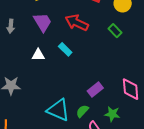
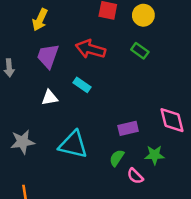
purple trapezoid: (42, 22) -> (48, 56), turned -120
purple rectangle: (95, 90) -> (128, 128), turned 35
cyan triangle: (58, 110) -> (73, 145), moved

